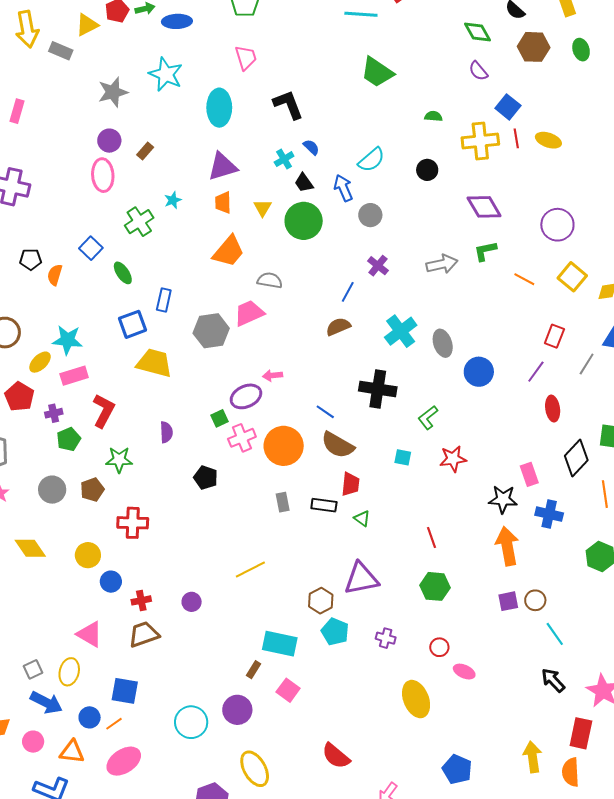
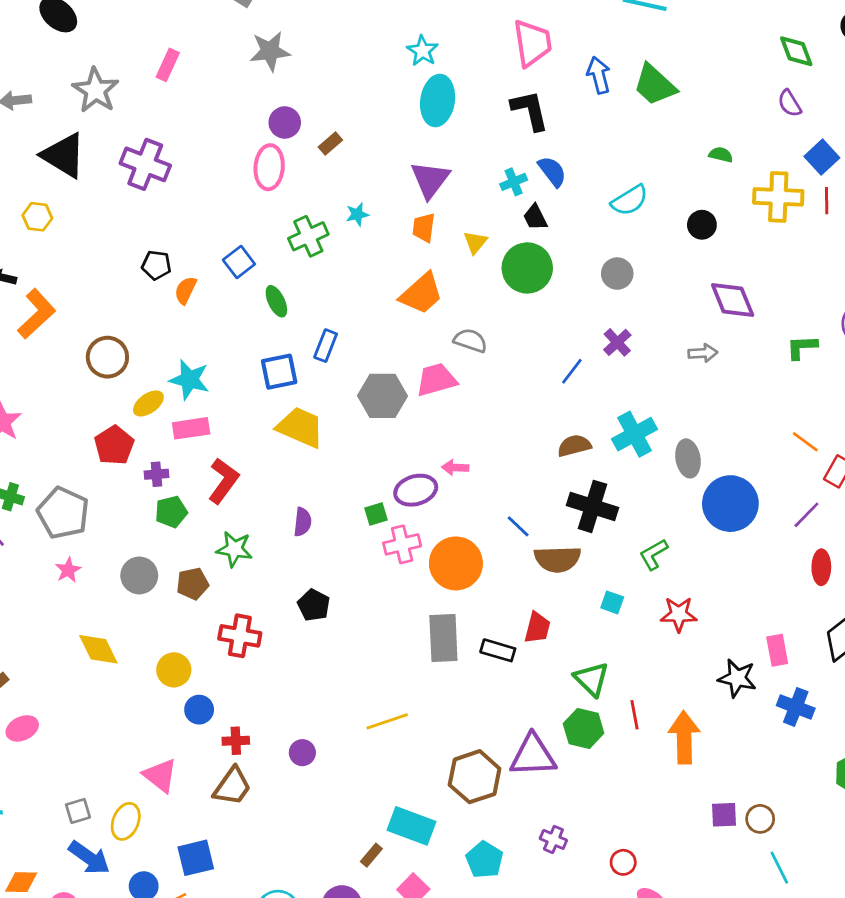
pink trapezoid: (246, 58) -> (532, 43), moved, size x1.4
cyan star: (166, 74) -> (422, 51), moved, size x0.7
gray star: (113, 92) -> (270, 51), moved
blue semicircle: (311, 147) -> (552, 171), size x1.4
purple triangle: (222, 167) -> (430, 180), turned -44
blue arrow: (343, 188) -> (599, 75), moved
purple diamond: (484, 207) -> (733, 300), moved
green L-shape: (485, 251) -> (802, 347), moved
gray arrow: (442, 264) -> (703, 353), size x0.7
orange line: (524, 279) -> (805, 442), moved
brown semicircle: (338, 327) -> (574, 446), moved
blue circle: (479, 372) -> (730, 504), size x1.4
brown semicircle: (338, 445) -> (557, 559), moved, turned -40
black pentagon: (206, 478) -> (314, 605), moved
gray rectangle: (283, 502) -> (443, 638), size x1.8
green triangle: (362, 518) -> (591, 679), moved, size x1.6
orange arrow: (507, 546) -> (684, 737), moved
green hexagon: (435, 586) -> (584, 728), moved
brown hexagon: (321, 601) -> (475, 777), size x1.5
cyan pentagon: (335, 632) -> (484, 860), moved
brown trapezoid: (144, 634) -> (232, 786), turned 136
blue square: (125, 691) -> (196, 858), turned -32

